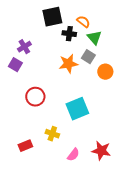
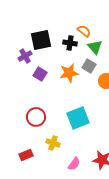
black square: (52, 17) -> (41, 40), moved
purple square: (15, 65) -> (40, 74), moved
red circle: (35, 97) -> (36, 117), moved

